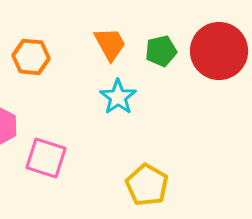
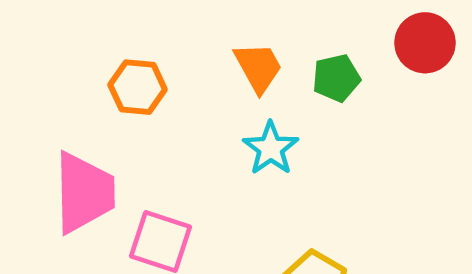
red circle: (219, 51) -> (425, 43), moved, size x0.7

